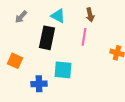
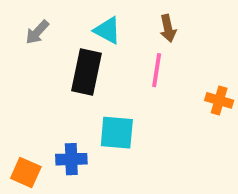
orange square: (15, 61) -> (26, 172), moved

